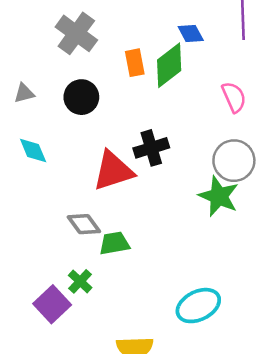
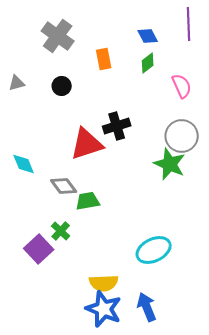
green diamond: (169, 65) -> (148, 63), moved, size x0.6
black circle: (81, 97) -> (62, 86), size x0.7
cyan diamond: (33, 150) -> (24, 164), moved

